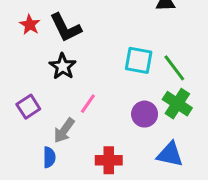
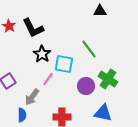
cyan square: (139, 60) -> (64, 64), moved
black star: (63, 66) -> (42, 54), moved
green line: (174, 68) -> (89, 49), moved

